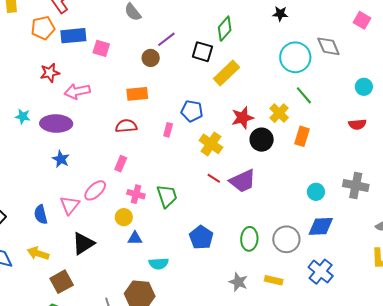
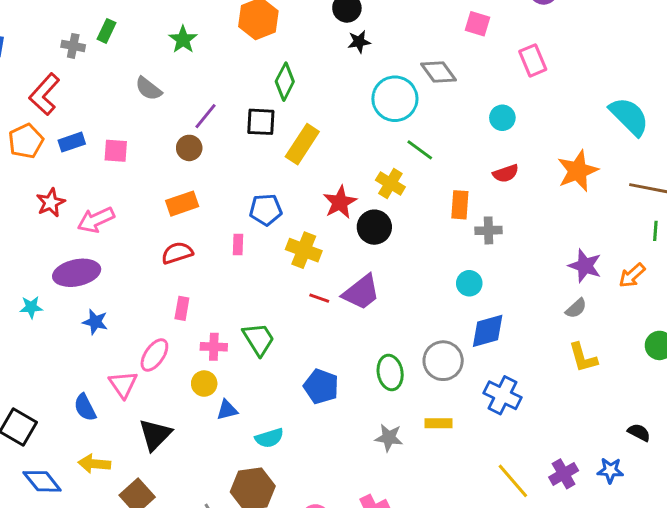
blue rectangle: (73, 36) -> (72, 142), size x0.7
cyan star: (23, 116) -> (31, 307), moved
orange rectangle: (302, 136) -> (460, 205), moved
gray cross: (356, 185) -> (488, 230), moved, size x0.7

